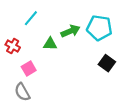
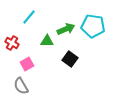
black square: (107, 63) -> (70, 59), moved

